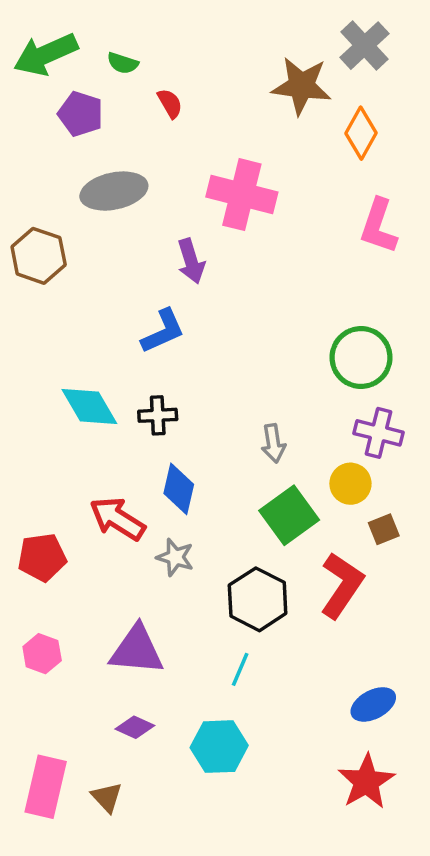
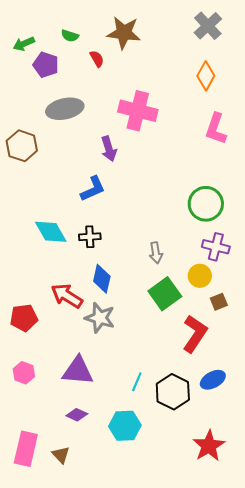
green arrow: (46, 54) -> (24, 44), moved, size x0.6
brown star: (301, 86) -> (124, 33), moved
gray star: (175, 557) -> (100, 318), size x1.4
black hexagon: (258, 599) -> (173, 392), moved
blue ellipse: (373, 704) -> (213, 380), moved

